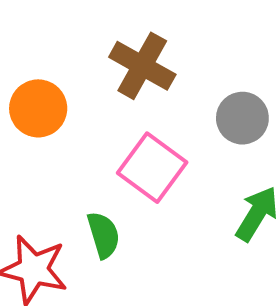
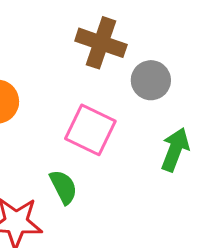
brown cross: (142, 66) -> (101, 43), moved

